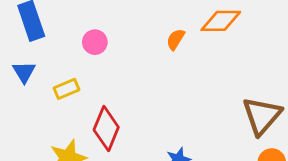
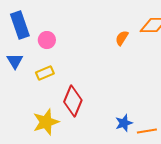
pink circle: (95, 42) -> (47, 40), moved

